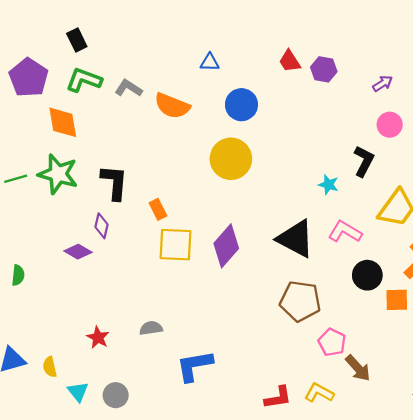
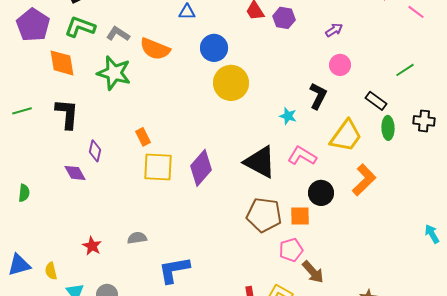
yellow circle: (231, 159) -> (231, 83), moved
green star: (58, 174) -> (114, 73), moved
black L-shape: (114, 182) -> (67, 114), moved
purple diamond: (78, 252) -> (75, 173), turned 30
orange square: (397, 300) -> (300, 216), moved
pink pentagon: (332, 342) -> (291, 250), turned 30

